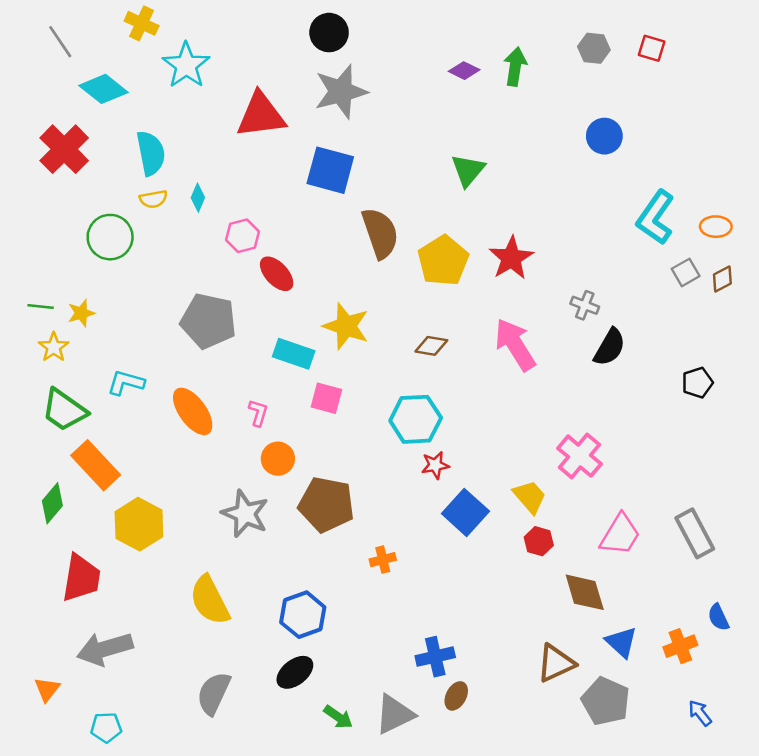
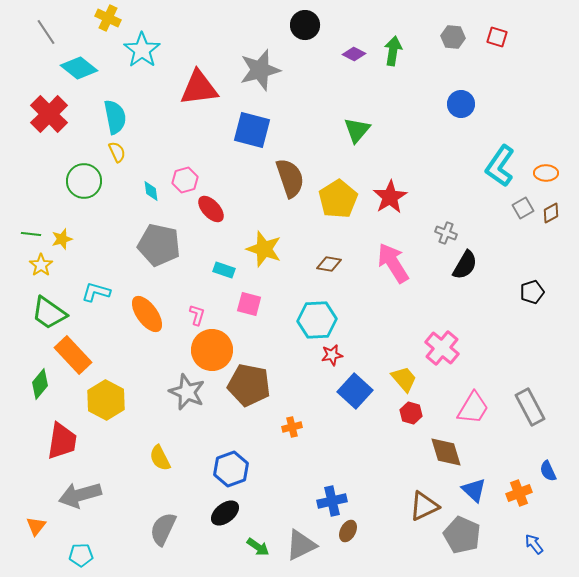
black circle: (329, 33) -> (305, 25), moved
cyan diamond: (198, 198) -> (151, 191), moved, turned -30
yellow semicircle: (153, 199) -> (117, 152), turned -105
cyan rectangle: (294, 354) -> (224, 270), size x0.7
orange circle: (278, 459) -> (212, 350), size x1.6
yellow semicircle: (210, 600) -> (160, 458), size x0.7

